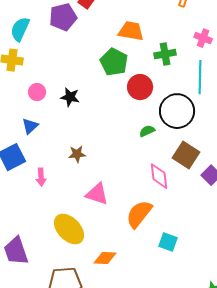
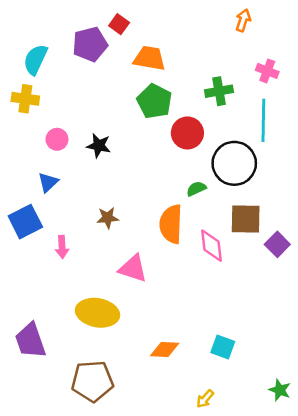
orange trapezoid: (131, 31) -> (149, 58), moved
brown square: (186, 155) -> (246, 219), turned -32
orange semicircle: (139, 214) -> (171, 224), moved, turned -36
yellow ellipse: (69, 229) -> (98, 313), turned -36
cyan square: (168, 242) -> (223, 347), moved
orange diamond: (105, 258) -> (165, 349), moved

